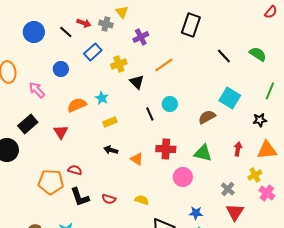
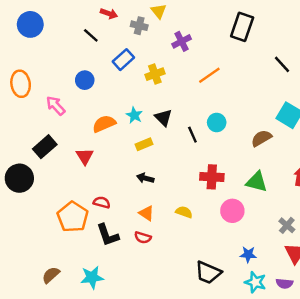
red arrow: (84, 23) -> (109, 14), moved
blue circle: (34, 32) -> (30, 24), moved
black triangle: (137, 82) -> (163, 118), moved
orange triangle: (137, 159) -> (146, 213), moved
orange pentagon: (51, 182) -> (73, 217), turned 30
yellow semicircle: (142, 200) -> (184, 212), moved

